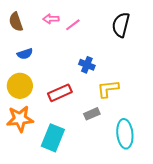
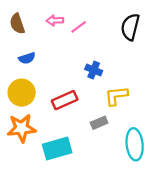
cyan rectangle: (53, 138) -> (57, 149), turned 52

